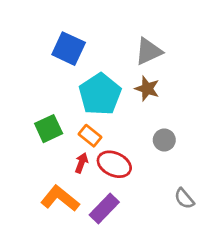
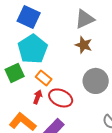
cyan pentagon: (100, 94) -> (33, 49), moved
gray circle: (164, 140) -> (96, 81), size x1.6

